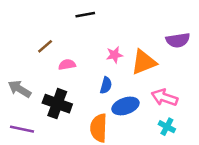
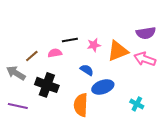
black line: (85, 15) -> (70, 40), moved
brown line: (45, 46) -> (32, 56), moved
blue semicircle: (106, 85) -> (87, 70), turned -72
pink arrow: (164, 97) -> (145, 59), moved

